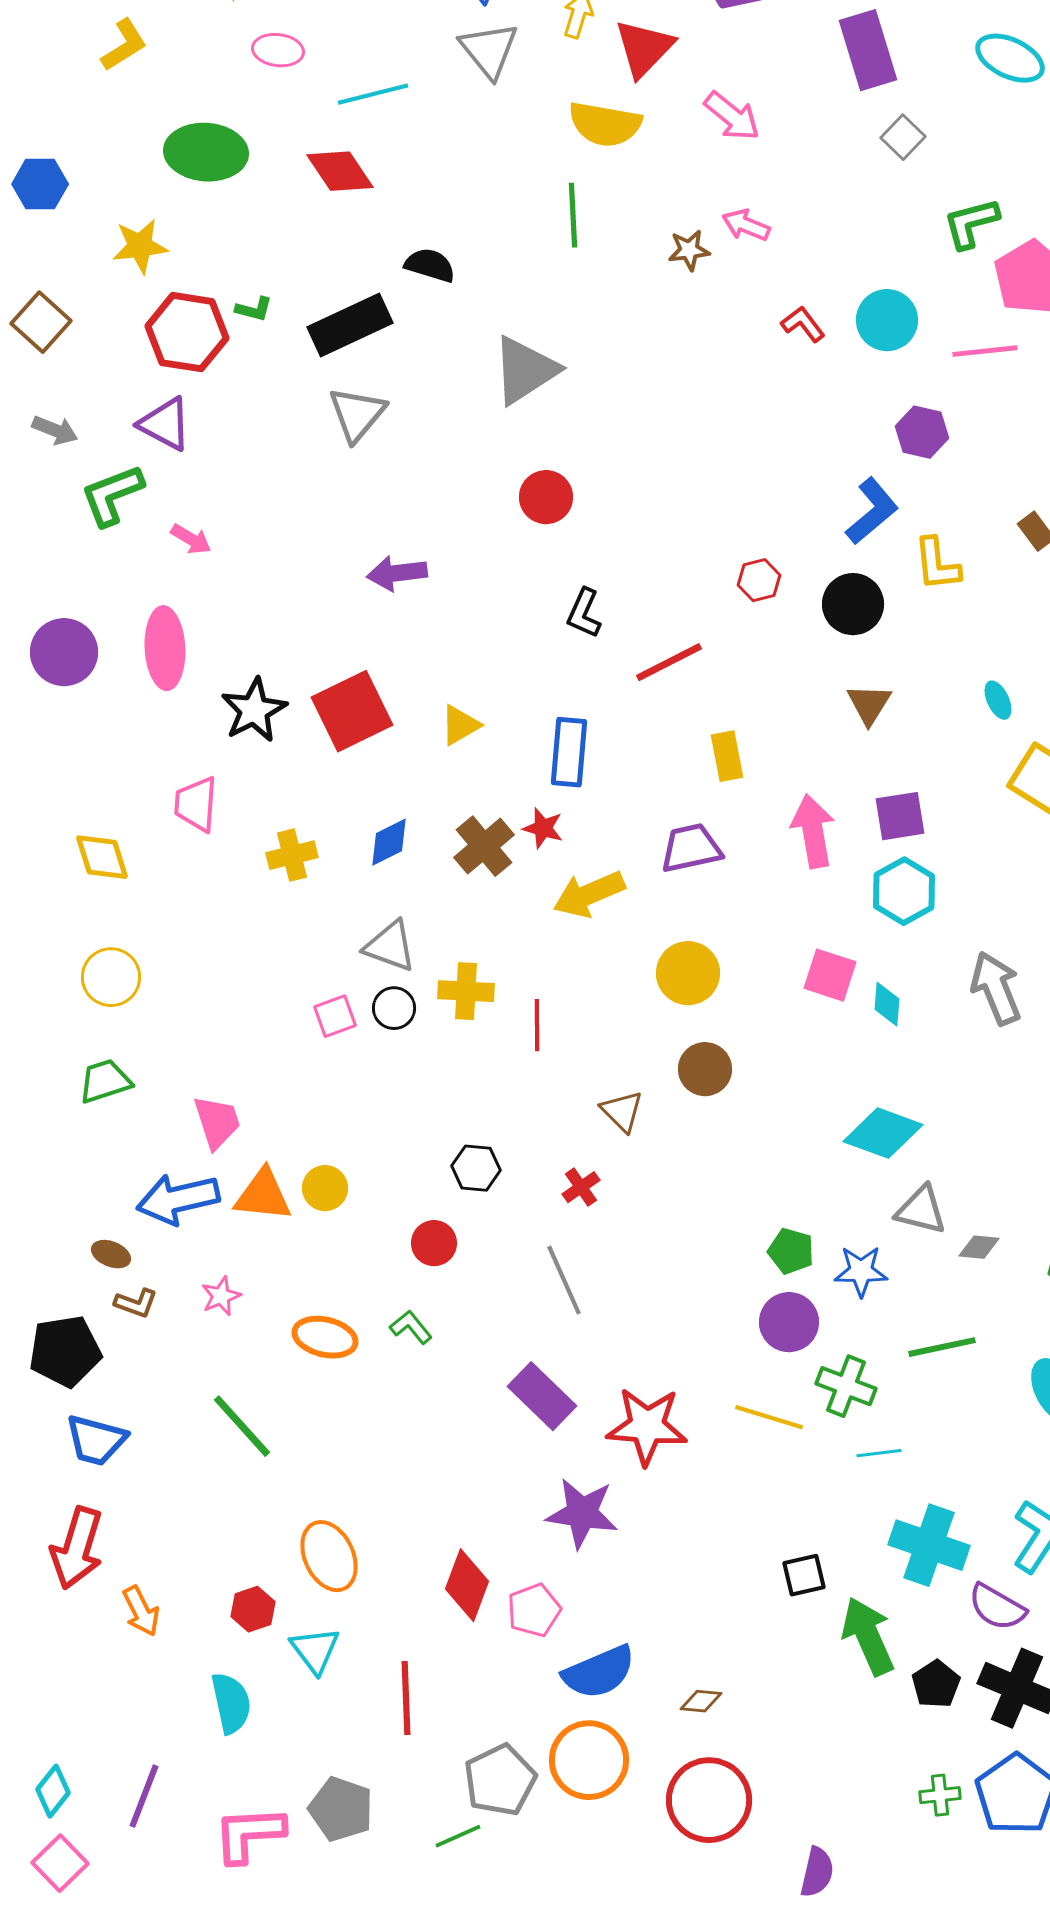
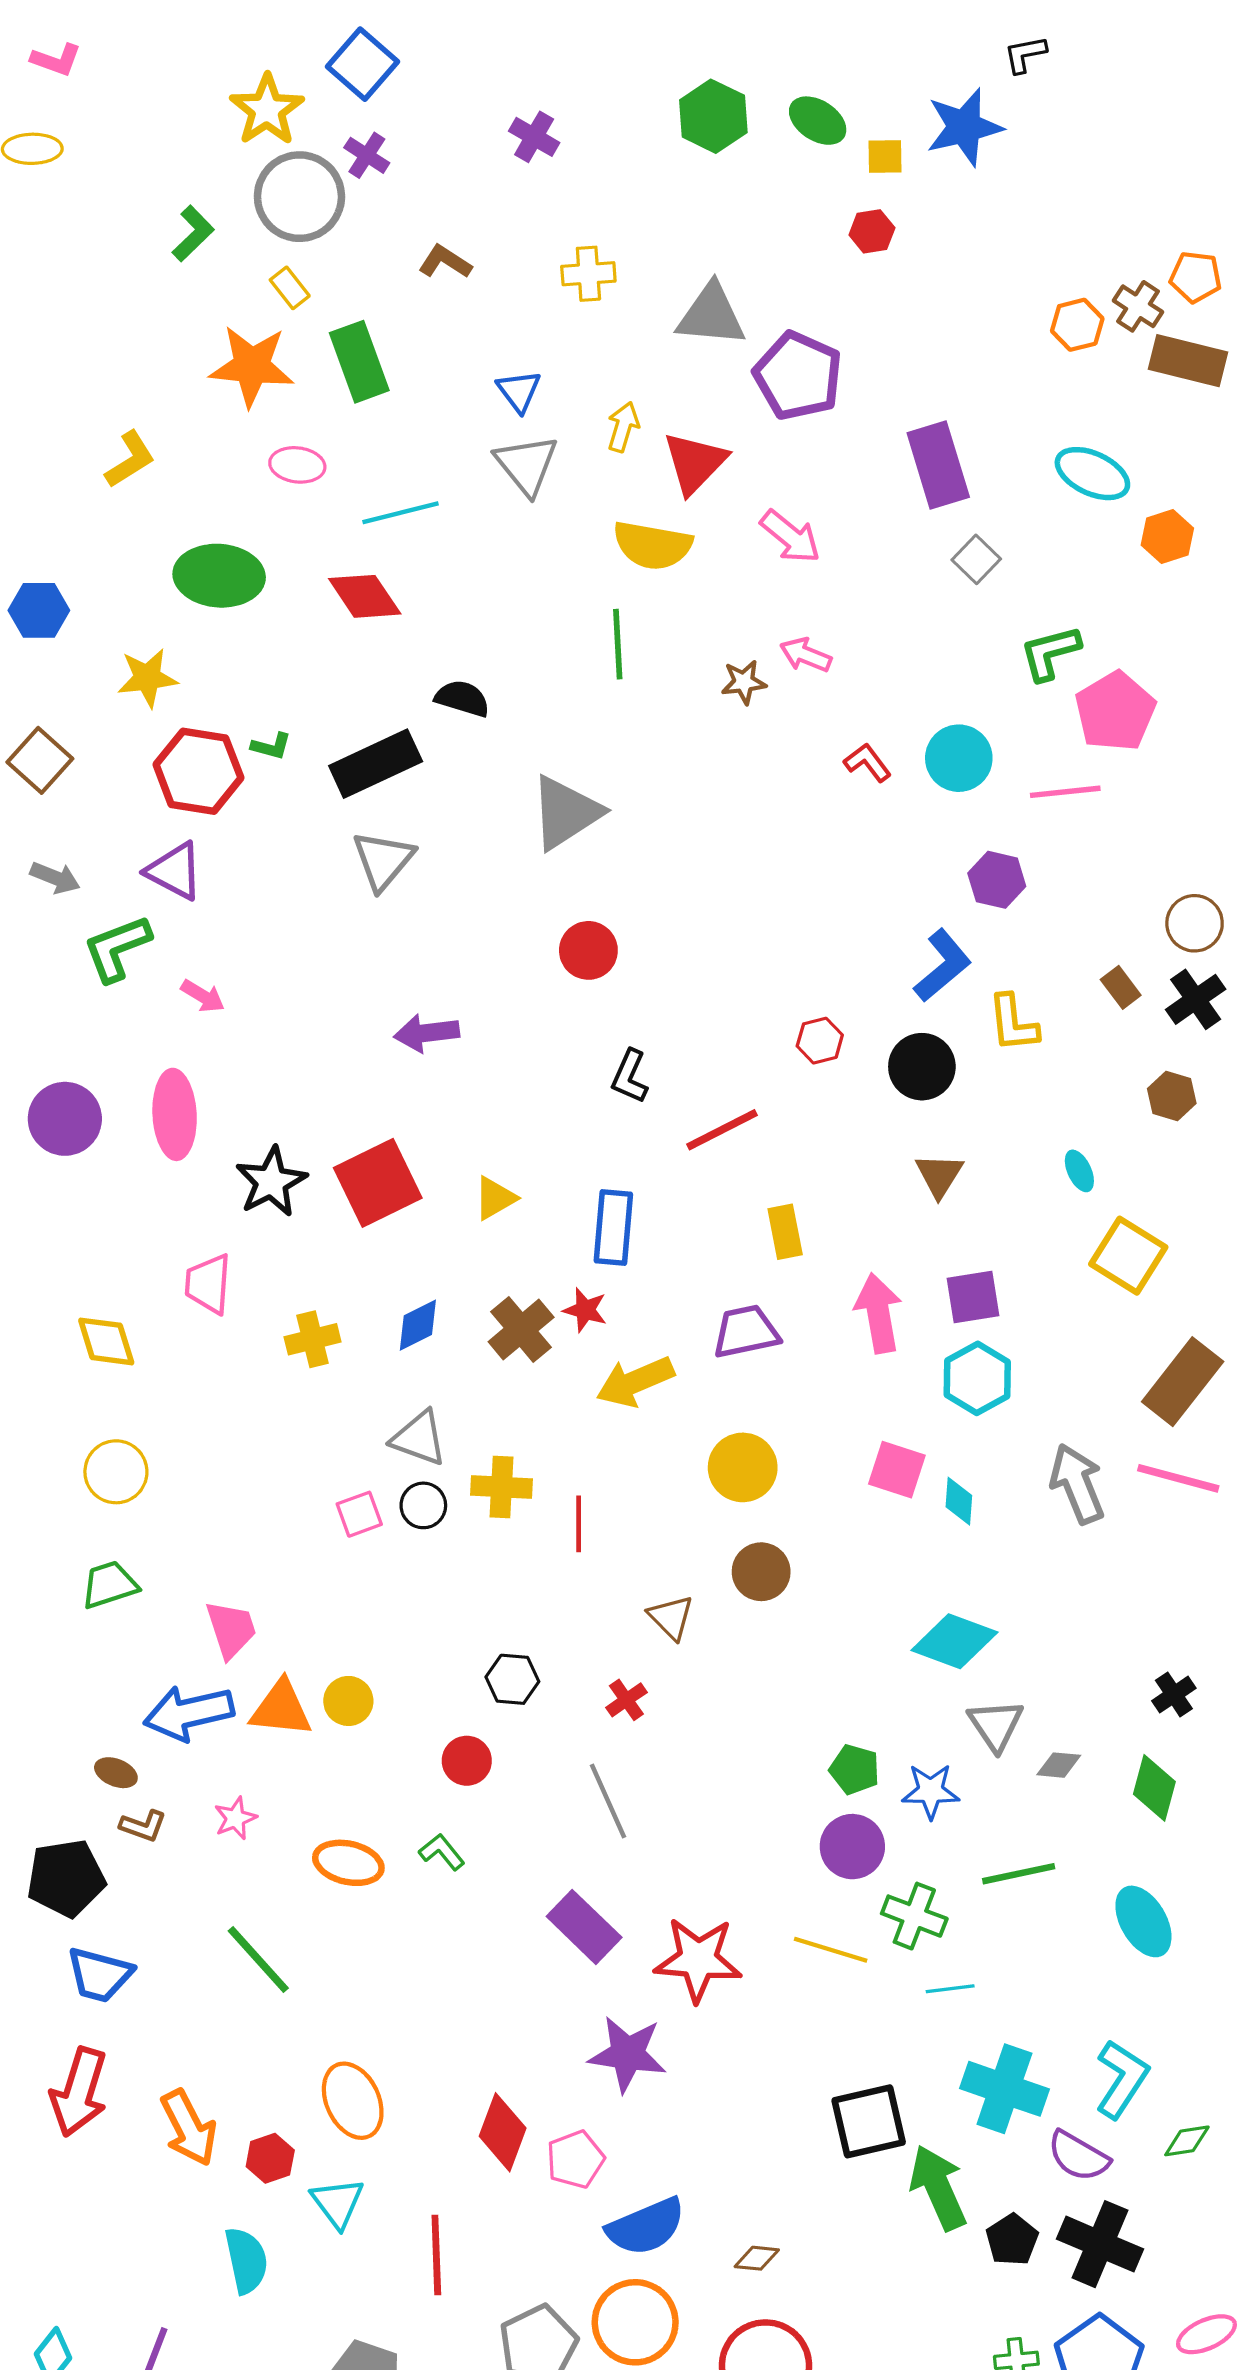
gray triangle: (921, 1210) -> (996, 1725), turned 42
black square: (804, 1575) -> (869, 2121), size x1.6
orange arrow: (141, 1611) -> (189, 2128), moved, size x1.4

